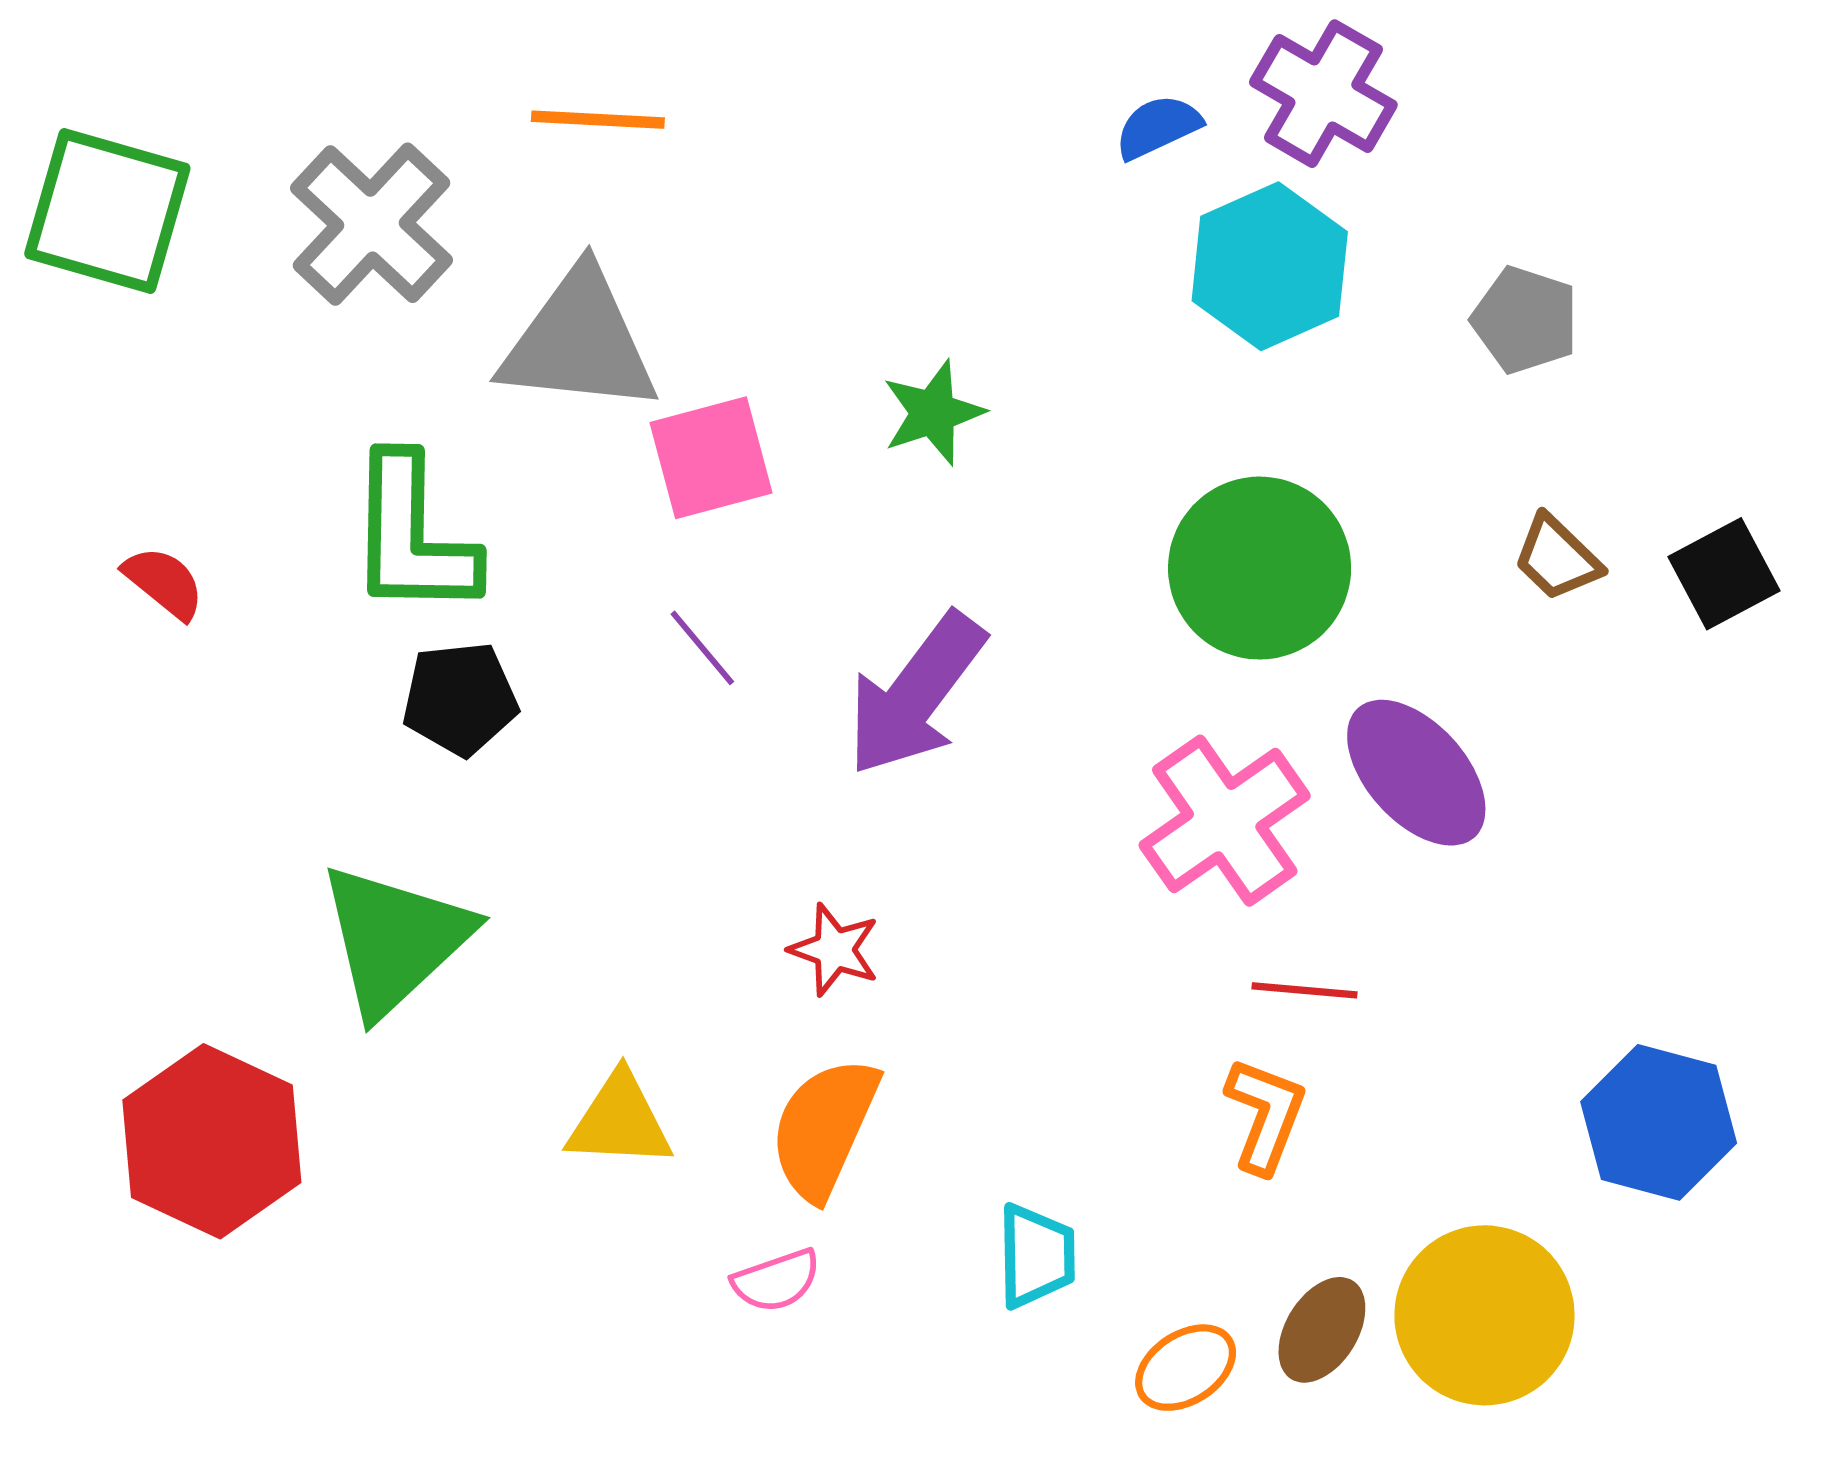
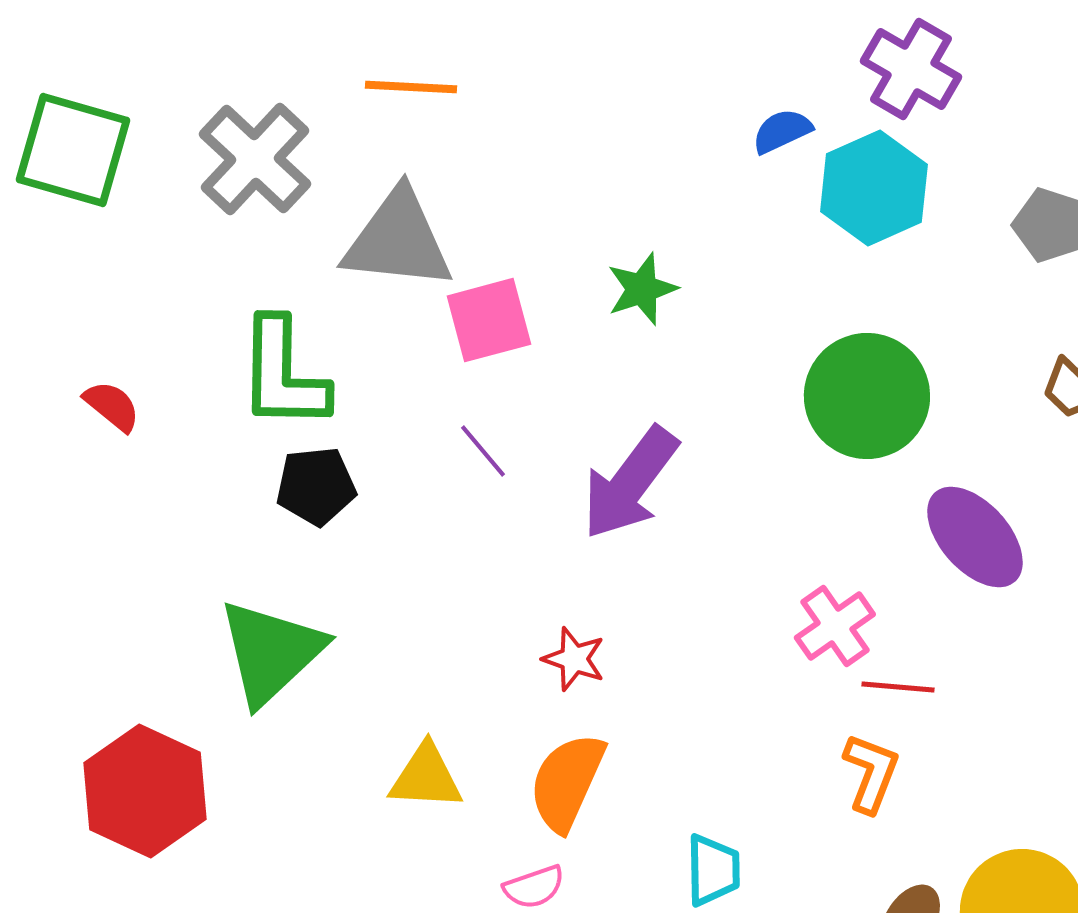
blue semicircle: (1158, 127) -> (782, 131), moved
pink cross: (1225, 821) -> (835, 626), moved, size x0.7

